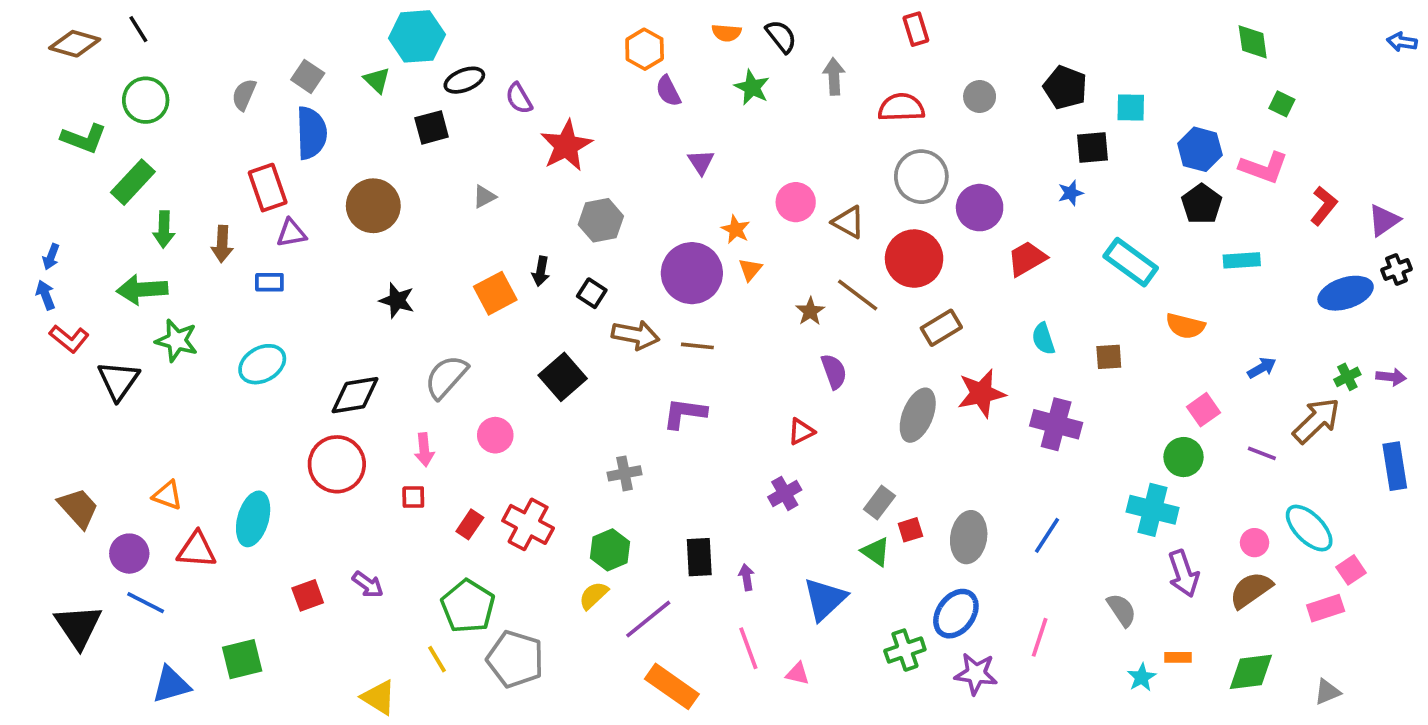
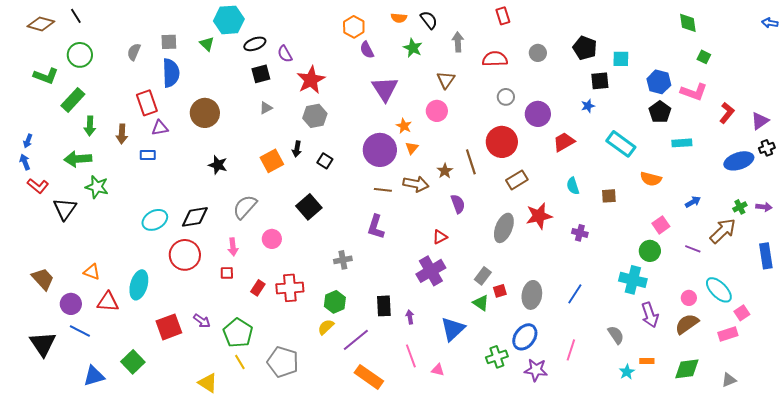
gray square: (308, 76) -> (169, 42), turned -36
black square: (432, 127) -> (261, 74), moved
purple triangle: (701, 162) -> (385, 89), size x1.8
gray circle: (921, 177) -> (506, 97), size x0.6
gray hexagon: (601, 220) -> (315, 116), moved
brown triangle: (848, 222) -> (446, 80), moved, turned 36
brown line: (858, 295) -> (471, 162), turned 35
brown arrow: (635, 335) -> (416, 184), moved
cyan ellipse: (262, 364) -> (155, 220), moved
purple L-shape: (685, 413) -> (376, 227), turned -80
purple cross: (1056, 424) -> (580, 233), size x0.6
purple cross: (785, 493) -> (431, 271), size x1.6
red cross: (528, 524) -> (290, 288), turned -32
red square: (308, 595) -> (169, 327), size x1.5
green pentagon: (468, 606) -> (238, 333), moved
green square: (242, 659) -> (133, 362), turned -30

